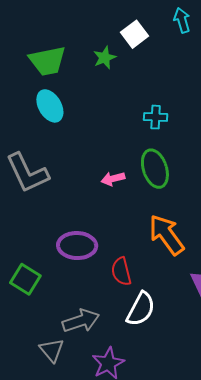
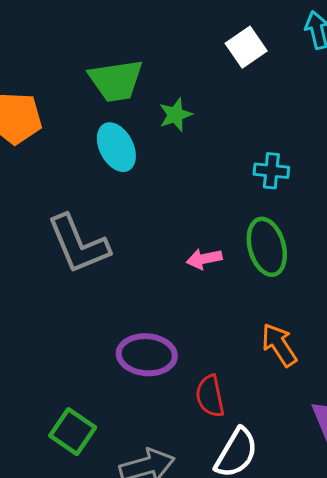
green star: (105, 58) -> (176, 115), moved
orange arrow: (166, 235) -> (279, 345), size x0.7
green square: (25, 279) -> (73, 432), moved

